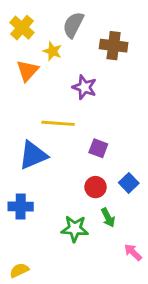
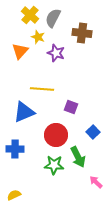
yellow cross: (22, 28) -> (30, 15), moved
purple star: (84, 87) -> (56, 53), moved
red circle: (95, 187) -> (56, 135), moved, size x1.5
green arrow: (108, 218) -> (78, 157), size x1.5

